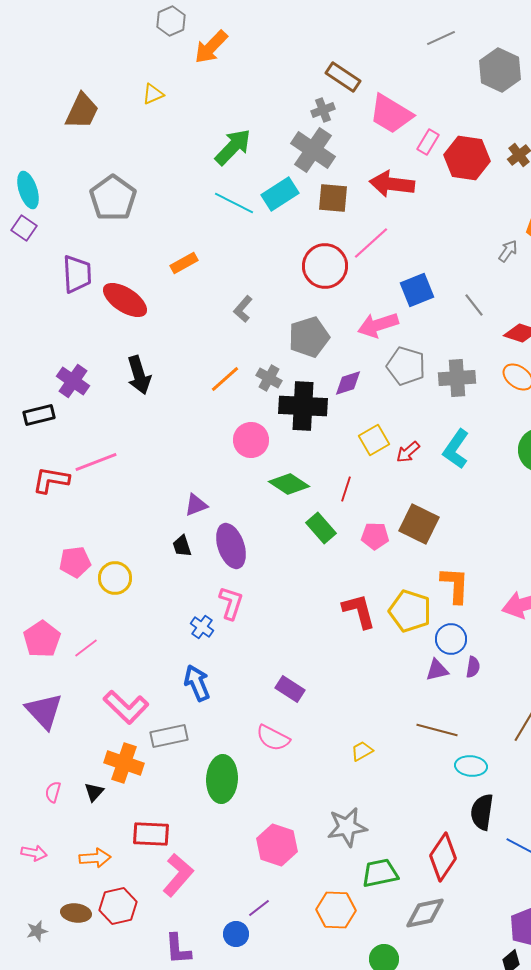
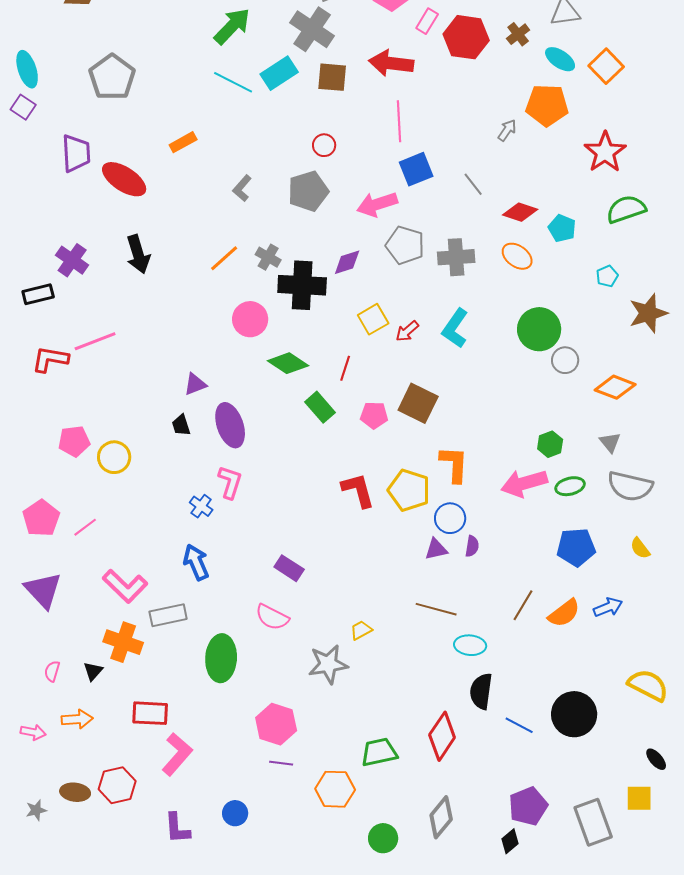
pink line: (371, 243) -> (399, 121), moved, turned -51
red circle: (325, 266) -> (324, 145), size x0.5
gray pentagon: (309, 337) -> (308, 191), moved
gray star: (347, 827) -> (328, 664), moved
orange arrow: (95, 858) -> (77, 719), moved
purple line: (259, 908) -> (281, 763), moved, turned 45
gray diamond: (425, 913) -> (441, 817), moved, turned -39

